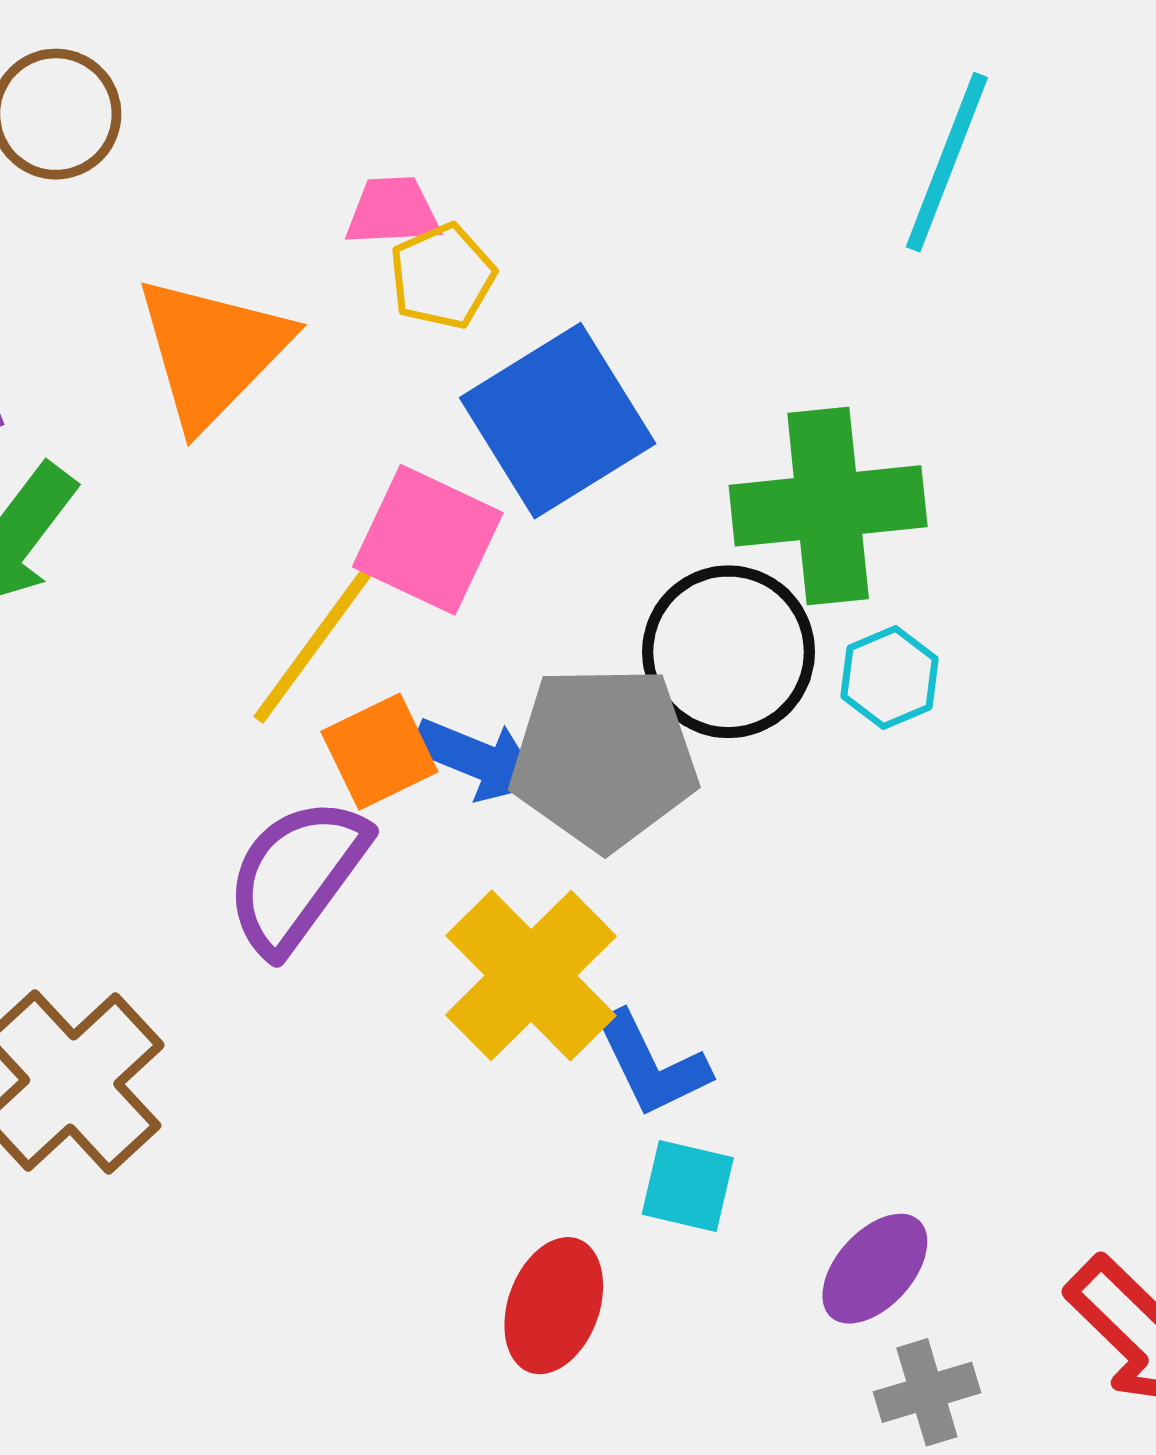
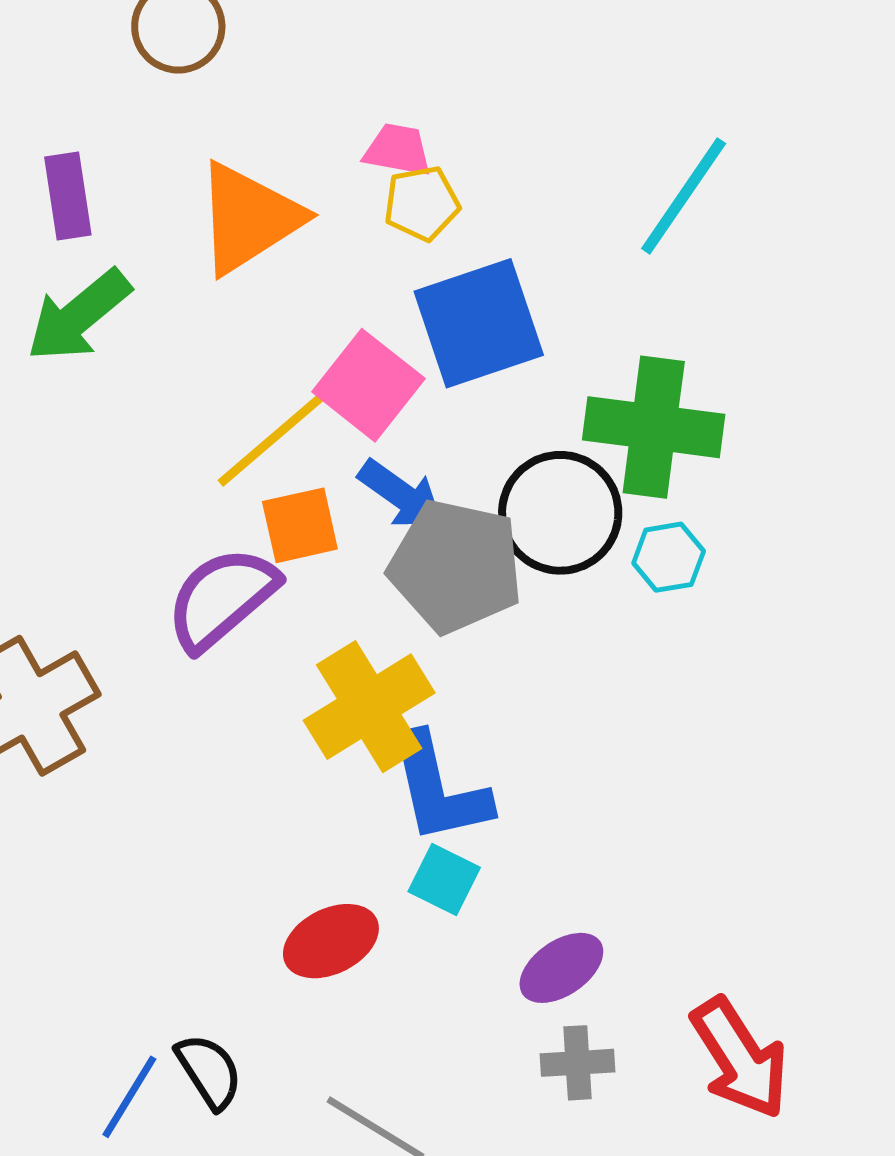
cyan line: (947, 162) -> (684, 196), moved
blue arrow: (478, 759) -> (401, 495), moved
blue L-shape: (651, 1064) -> (439, 789), size x1.4
red ellipse: (554, 1306) -> (331, 941), turned 30

